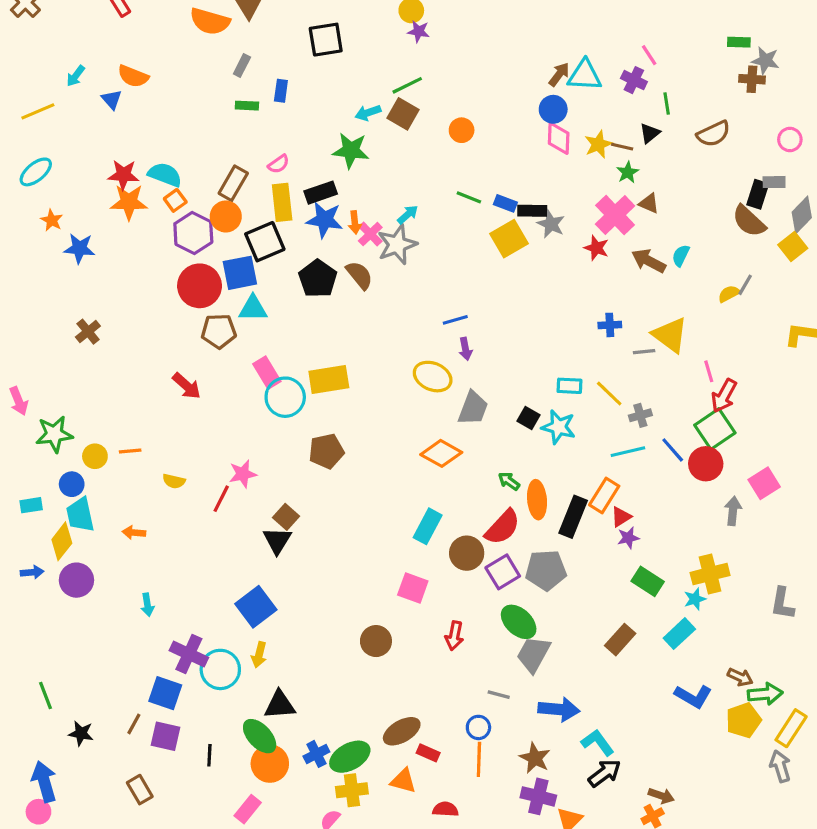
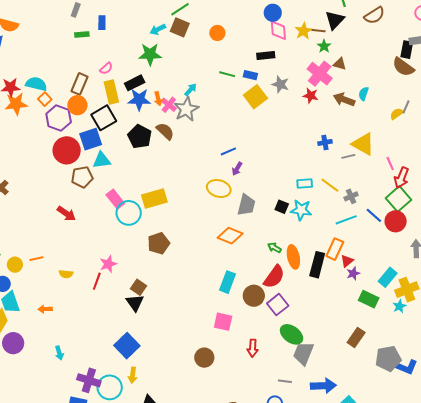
black triangle: (650, 133) -> (335, 20), size x1.5
black rectangle: (532, 211) -> (266, 56), moved
purple arrow: (465, 349) -> (237, 169), turned 48
gray pentagon: (546, 570) -> (388, 359), moved
cyan rectangle: (679, 634) -> (388, 277), moved

